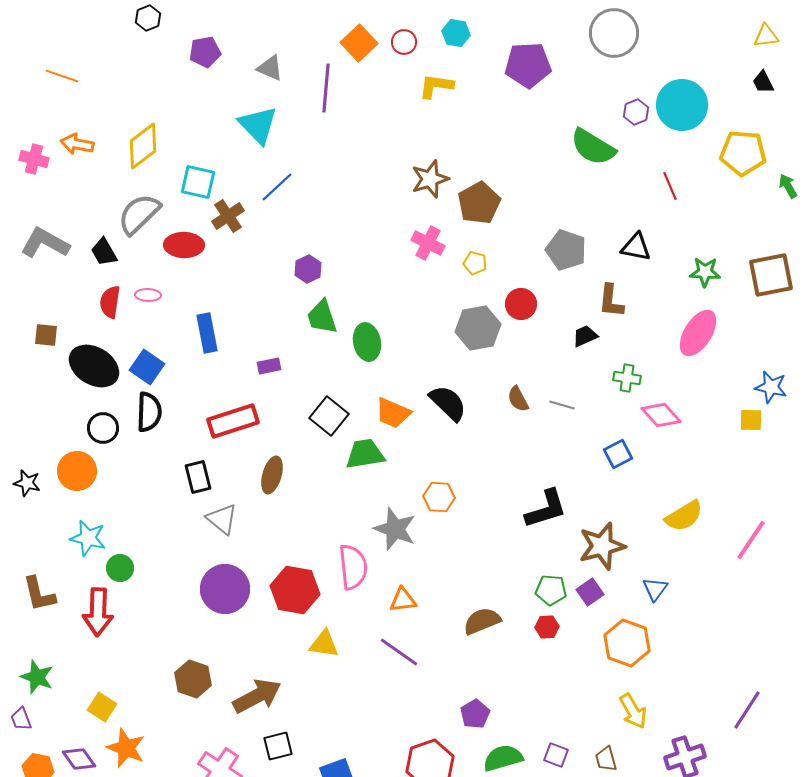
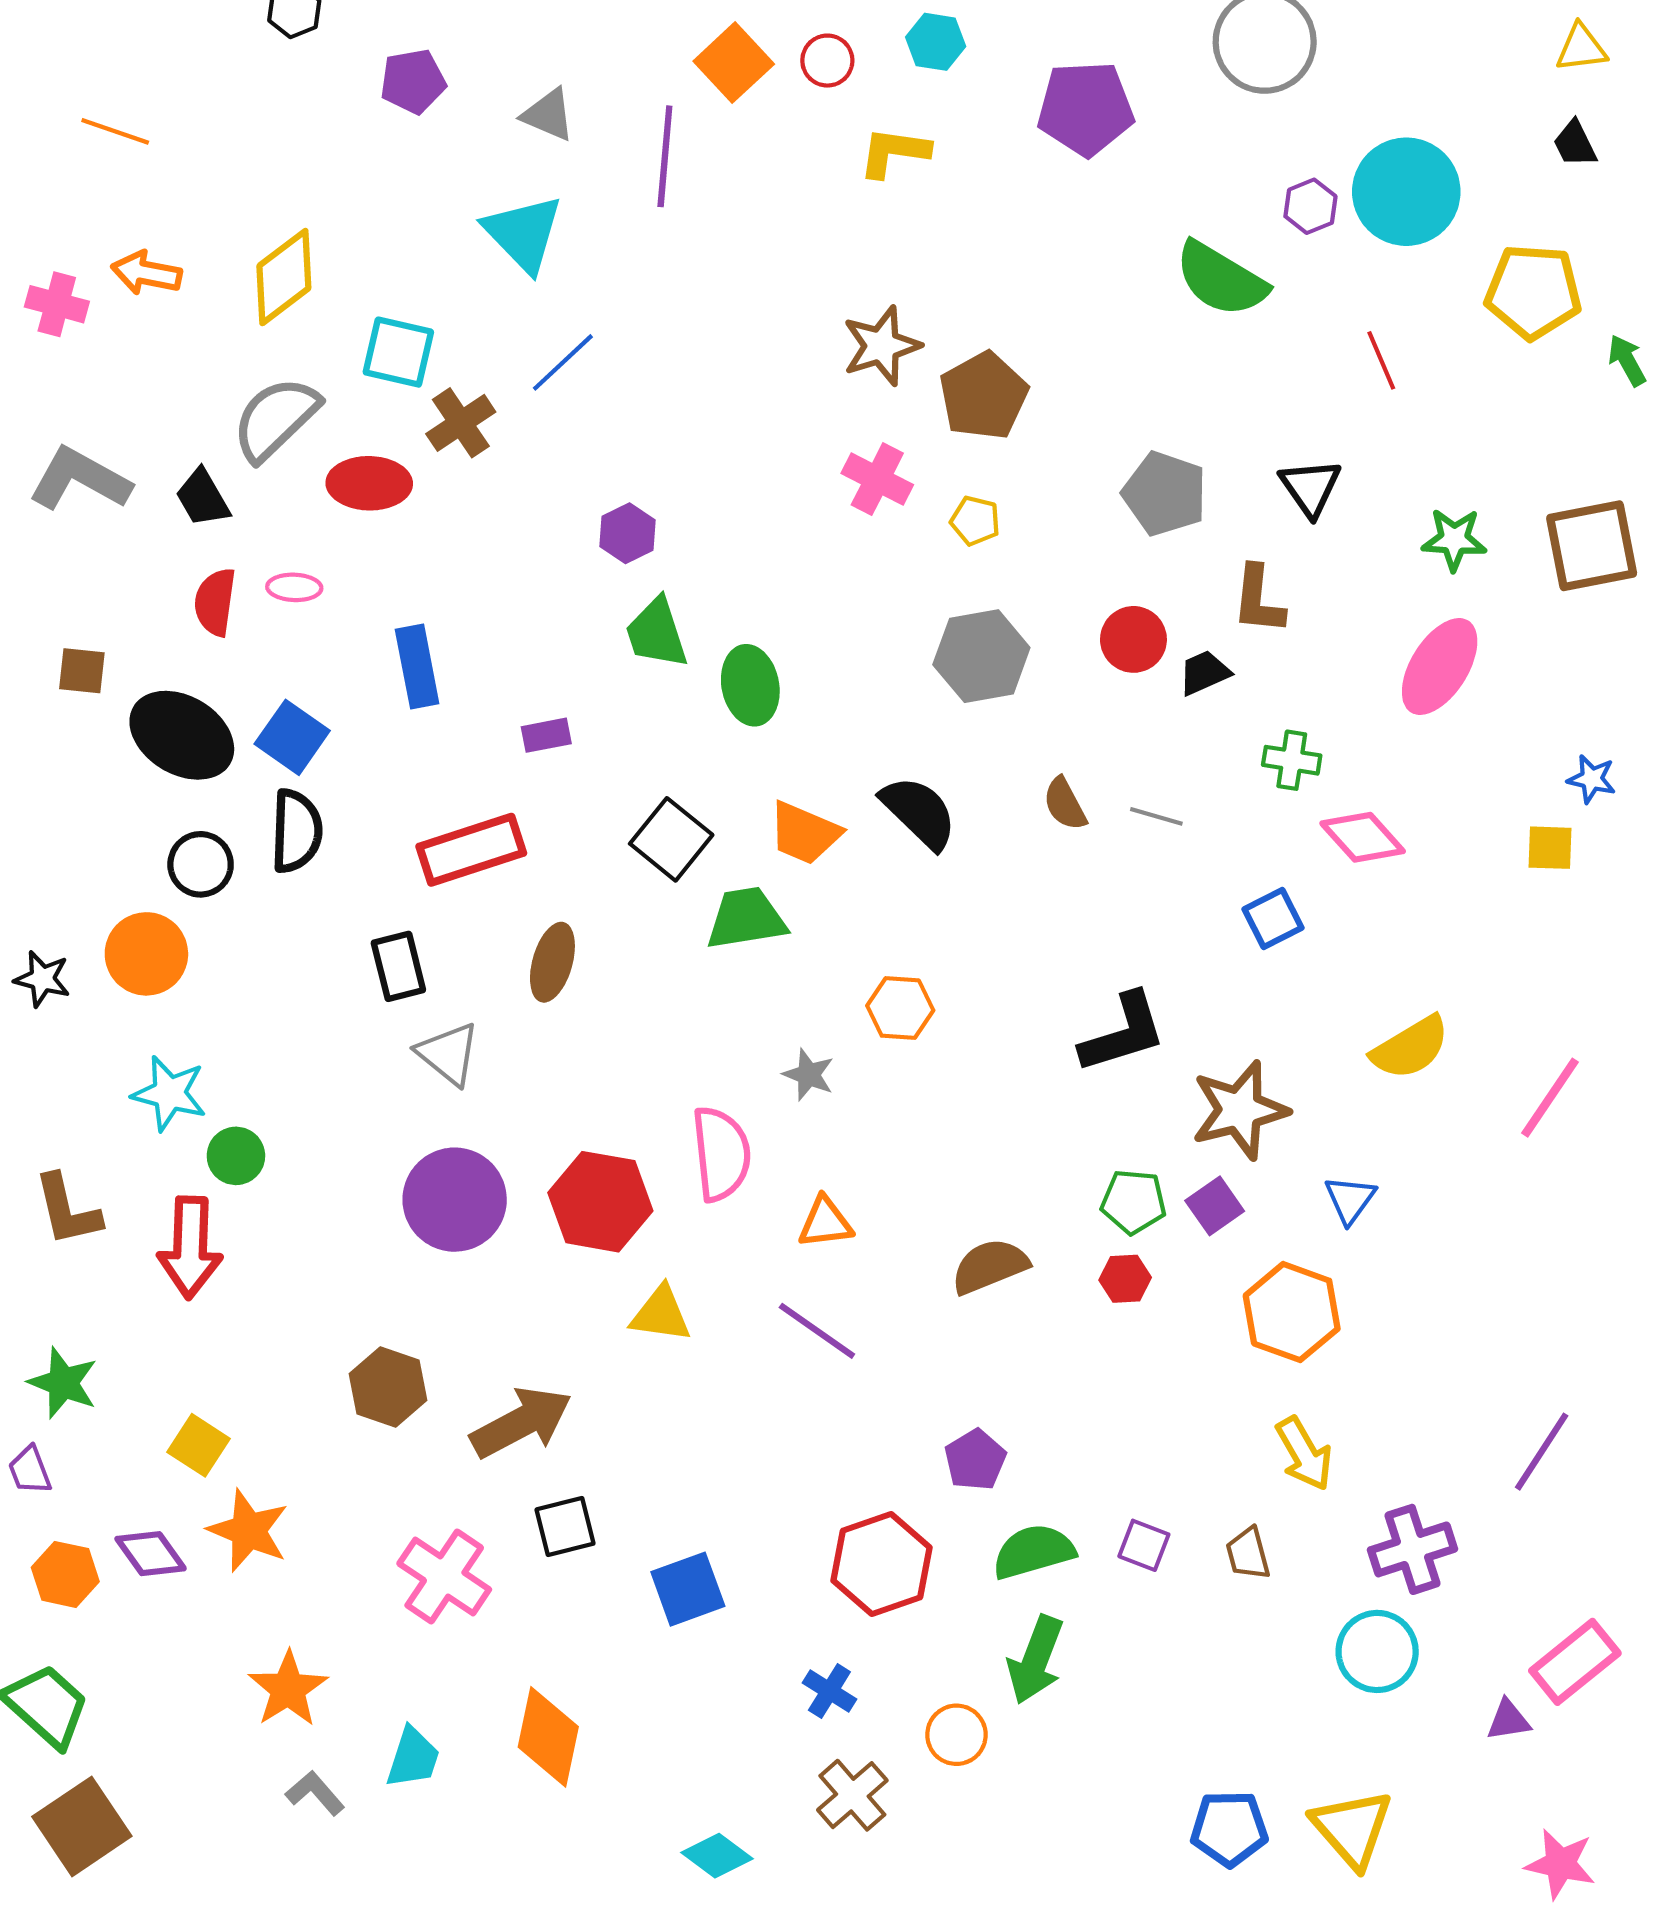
black triangle: (636, 247) -> (1310, 487), turned 44
red circle: (521, 304) -> (1133, 639), moved
blue star: (771, 387) -> (1592, 779), size x0.7
gray star: (395, 529) -> (809, 1075), size x0.6

